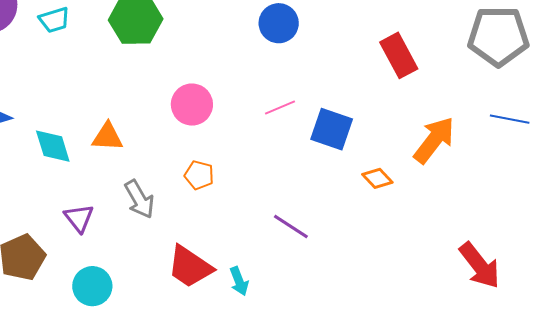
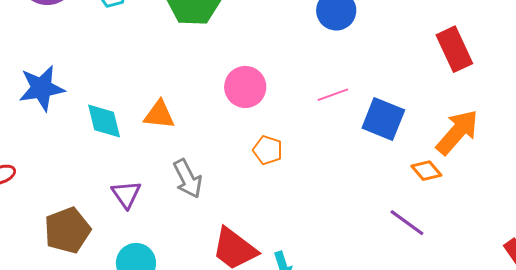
orange arrow: (434, 140) -> (457, 132), moved
orange pentagon: (199, 175) -> (268, 150), moved
purple line: (291, 227) -> (407, 223), moved

